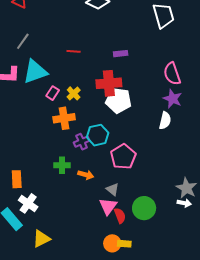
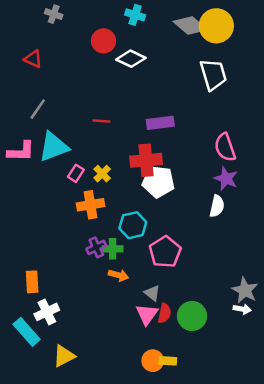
purple rectangle: (121, 54) -> (160, 123), size x1.5
purple cross: (82, 142) -> (96, 247), moved
green cross: (62, 165) -> (113, 249), moved
white cross: (28, 203) -> (47, 312), turned 30
red semicircle: (120, 216) -> (164, 313), moved, turned 35

